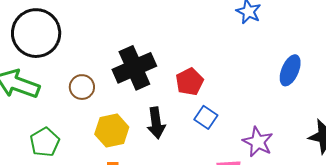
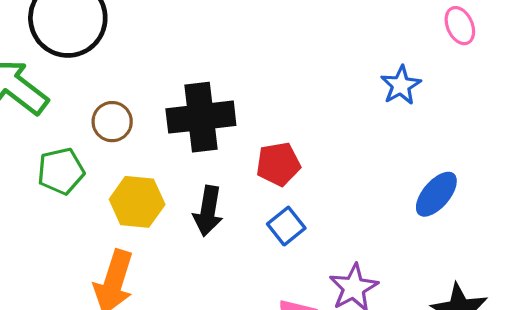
green pentagon: (45, 142) -> (61, 171), moved

